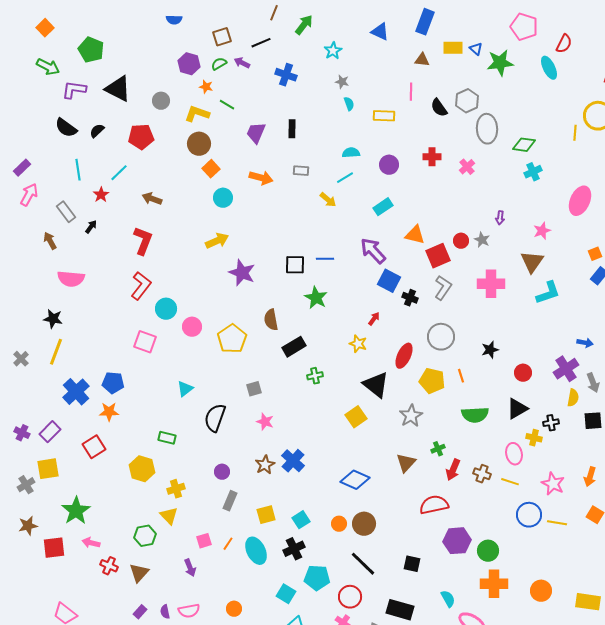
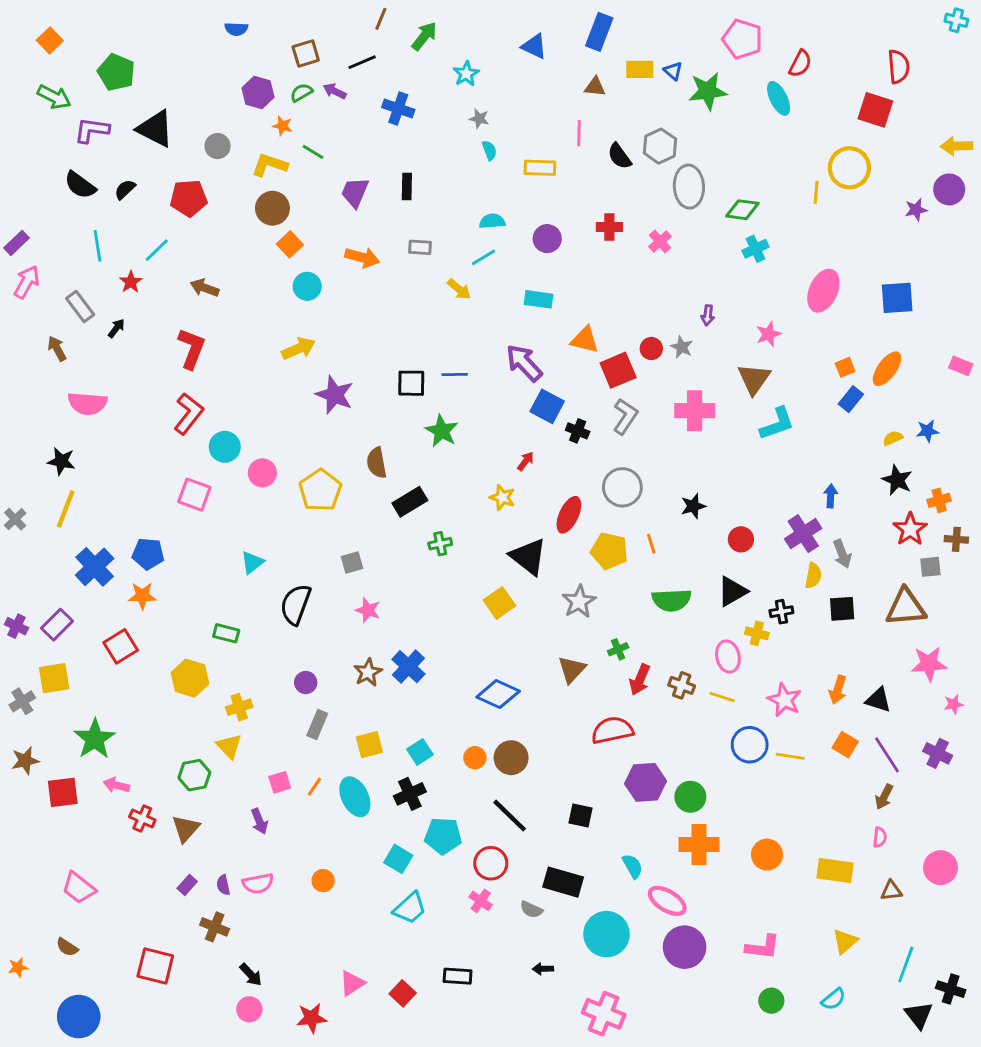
cyan rectangle: (383, 207) -> (539, 299), turned 42
blue arrow: (585, 343) -> (831, 496), turned -98

